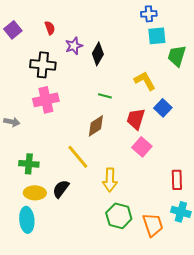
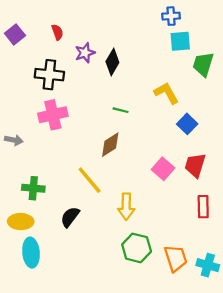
red trapezoid: (136, 119) -> (195, 165), moved
yellow ellipse: (35, 193) -> (21, 222), moved
cyan cross: (181, 212) -> (208, 265), moved

